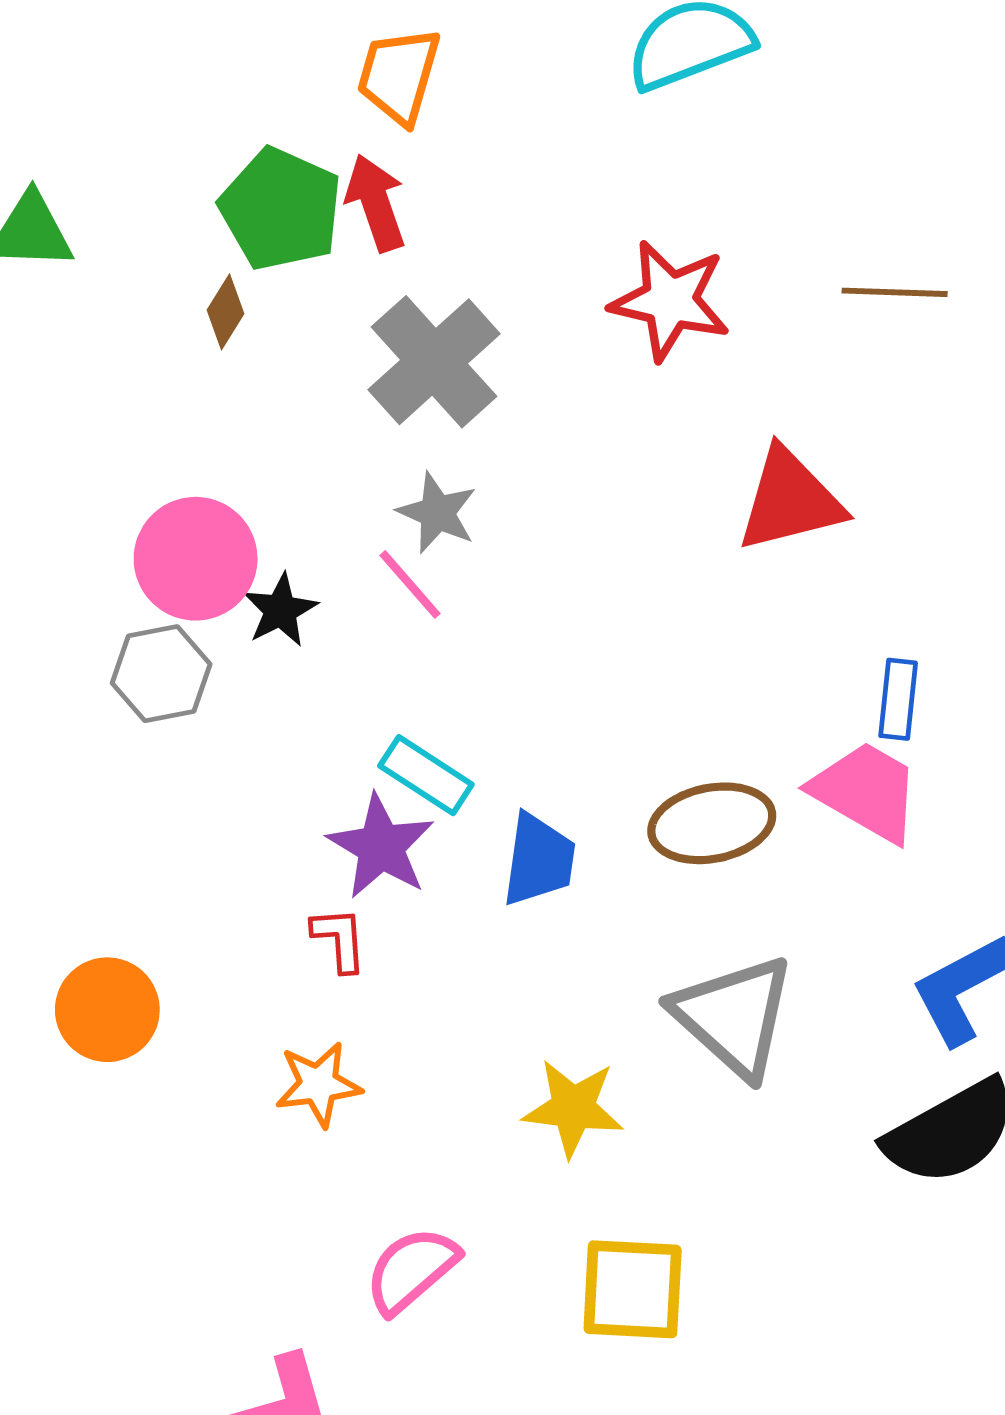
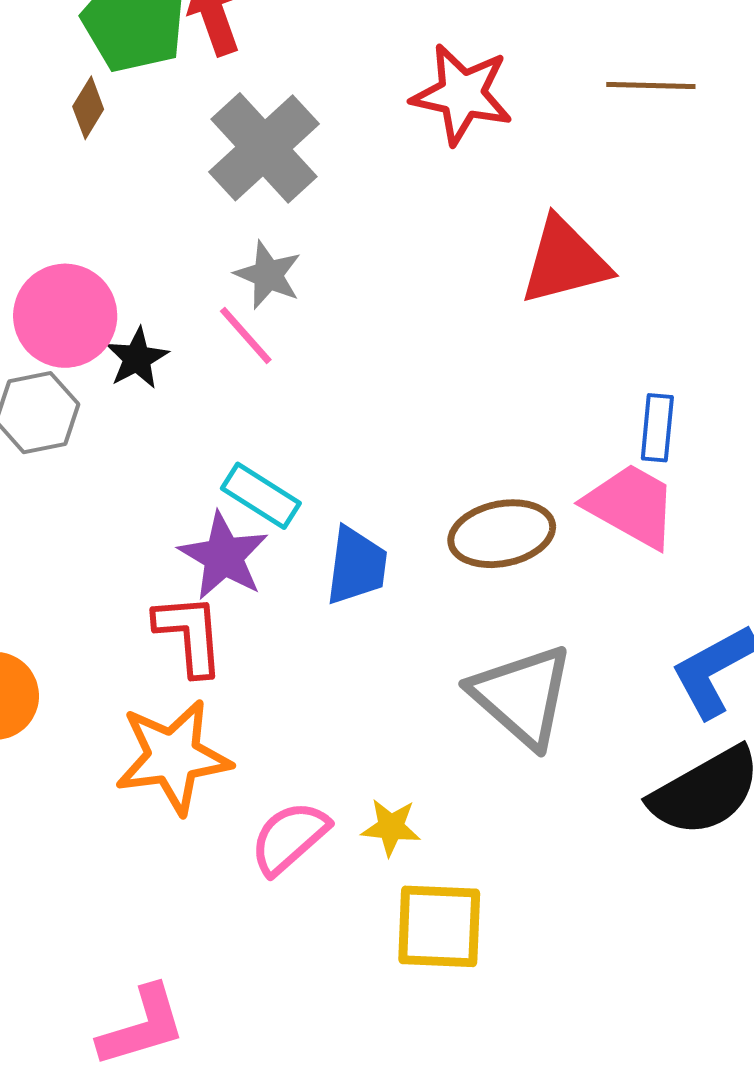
red L-shape: (339, 939) -> (189, 635), size x1.5
orange star: (318, 1084) -> (173, 757), size x1.6
yellow star: (573, 1108) -> (391, 827), moved, size x0.7
pink semicircle: (411, 1270) -> (289, 838), moved

